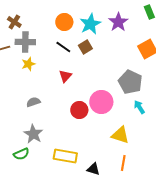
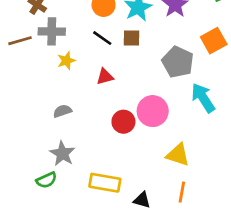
brown square: (85, 47) -> (131, 38), turned 32
yellow star: (28, 64) -> (66, 61), moved
red triangle: (65, 76) -> (105, 77), turned 32
gray pentagon: (130, 82) -> (178, 62), moved
cyan arrow: (139, 107) -> (203, 98), moved, size x1.6

